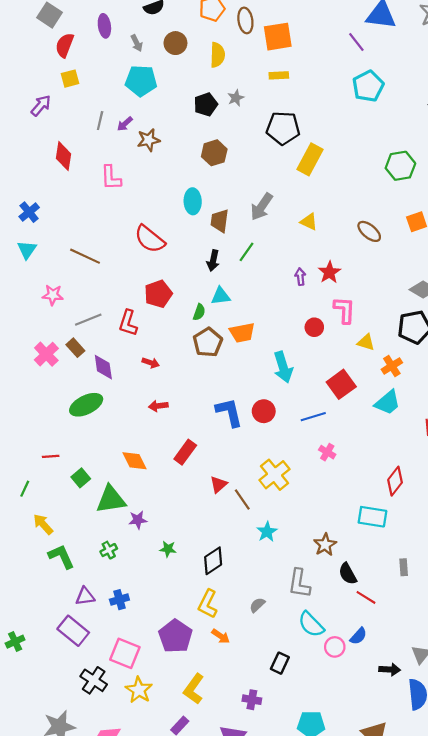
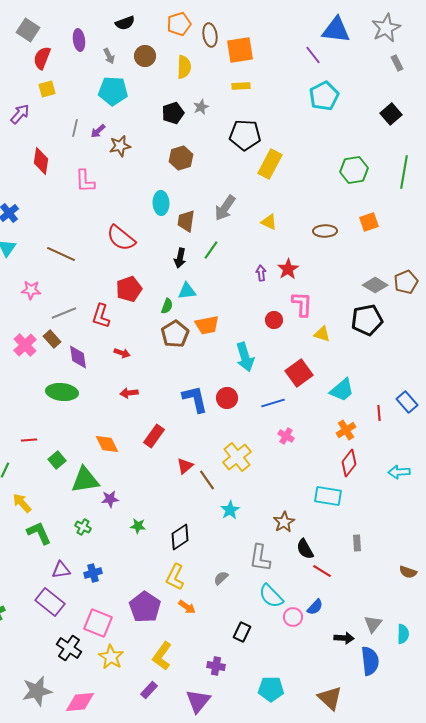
brown ellipse: (369, 231) -> (325, 231), turned -40
orange cross: (392, 366) -> (346, 430), moved
green ellipse: (86, 405) -> (62, 392), turned 32
green cross: (109, 550) -> (83, 527), turned -35

